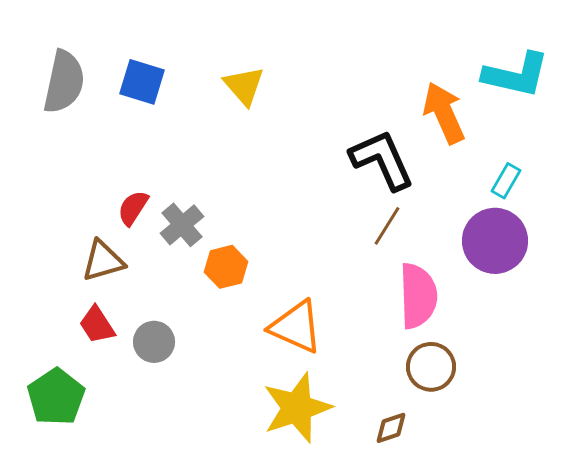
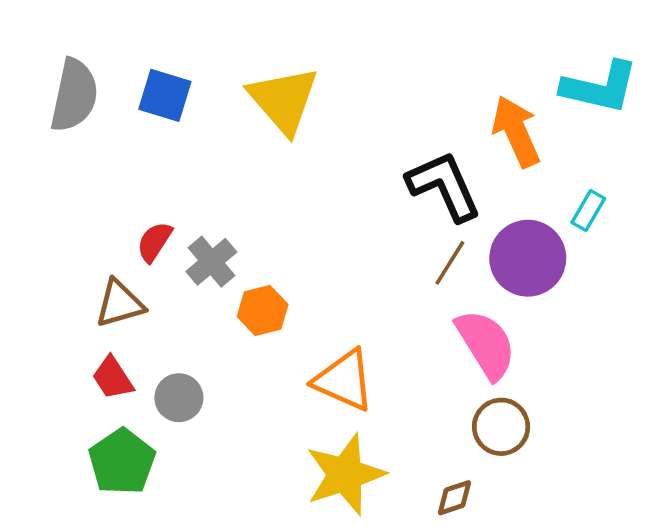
yellow triangle: (244, 86) -> (284, 100), size x1.5
purple circle: (495, 241) -> (528, 258), moved
pink semicircle: (418, 296) -> (486, 344), turned -30
green pentagon: (56, 397) -> (122, 462), moved

